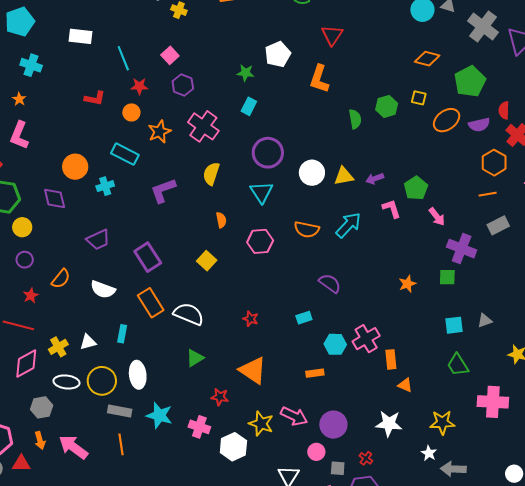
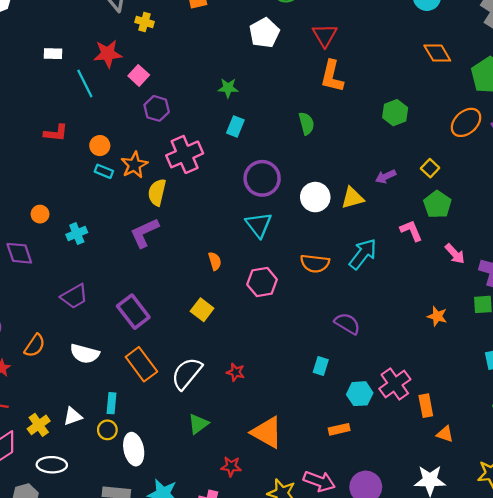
white rectangle: (80, 36) -> (53, 54), moved, size x0.7
white pentagon: (278, 54) -> (264, 33), moved
orange diamond: (427, 59) -> (437, 53), turned 50
orange L-shape: (319, 79) -> (332, 76), moved
red star: (139, 86) -> (108, 54), moved, size x1.4
yellow square: (419, 98) -> (430, 168), moved, turned 35
green semicircle: (355, 119) -> (306, 123), moved
pink cross: (203, 126) -> (185, 154), turned 36
cyan rectangle: (125, 154) -> (104, 171), moved, size x0.6
orange circle: (75, 167) -> (40, 214), size x0.6
yellow semicircle: (211, 174) -> (157, 192), moved
purple arrow: (375, 179) -> (386, 176), moved
pink arrow: (437, 217) -> (455, 254), moved
orange star: (407, 284) -> (437, 316), turned -30
white semicircle: (189, 314) -> (187, 373), turned -68
cyan rectangle: (304, 318) -> (321, 366), turned -49
red star: (251, 319) -> (236, 372), moved
yellow circle: (102, 381) -> (107, 430), moved, size x0.6

